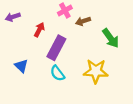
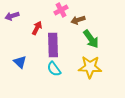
green arrow: (111, 38) -> (91, 39), moved
purple rectangle: (56, 48) -> (53, 45), turned -30

